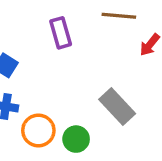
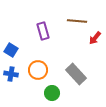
orange circle: (38, 130) -> (38, 70), moved

